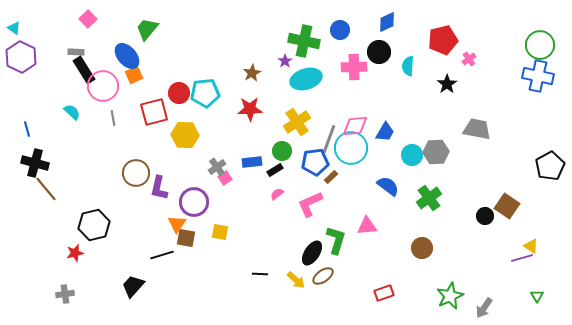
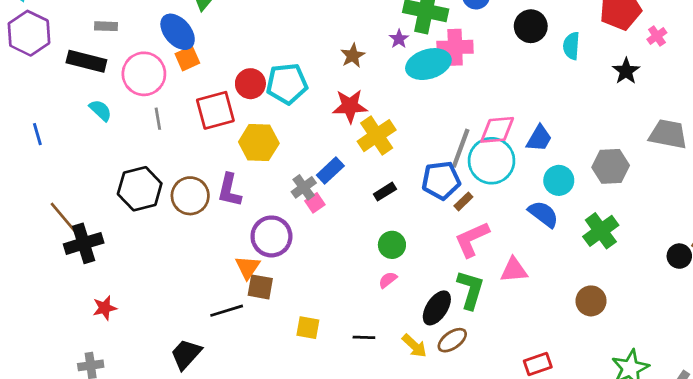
pink cross: (354, 67) -> (455, 47), moved
black rectangle: (84, 70) -> (86, 61), moved, turned -44
yellow cross: (297, 122) -> (377, 136), moved
green circle: (282, 151) -> (392, 245), moved
cyan circle: (412, 155) -> (559, 180), moved
blue rectangle: (252, 162) -> (330, 171), moved, turned -36
black cross: (35, 163) -> (84, 243), moved, turned -32
purple L-shape: (159, 188) -> (229, 190), moved
pink semicircle: (277, 194) -> (388, 280), moved
pink L-shape: (310, 204) -> (472, 239), moved
black hexagon: (94, 225) -> (140, 189), moved
yellow square: (220, 232) -> (308, 328), moved

